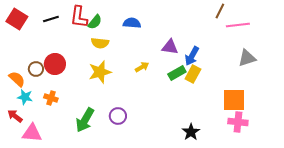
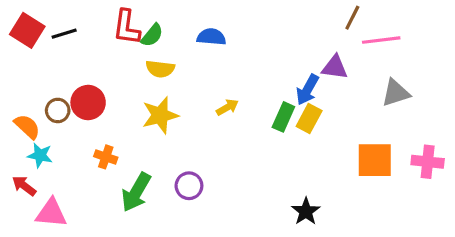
black line: (51, 19) -> (64, 34), moved
purple triangle: (170, 47) -> (335, 67), moved
green rectangle: (177, 73) -> (283, 117), turned -36
orange cross: (51, 98) -> (106, 157), moved
pink cross: (238, 122) -> (428, 162), moved

